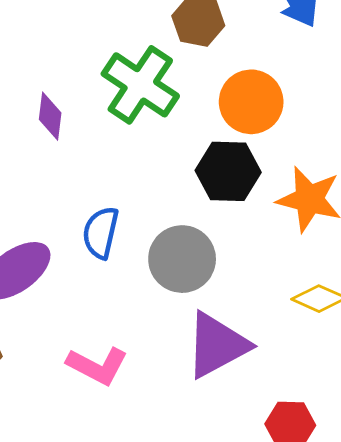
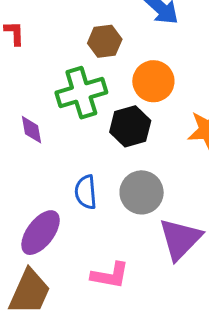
green cross: (140, 85) -> (81, 93), turned -33
black hexagon: (228, 171) -> (130, 126), moved

